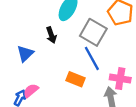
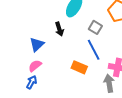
gray square: (93, 32) -> (95, 27), size x0.6
pink semicircle: (31, 91) -> (35, 66), moved

